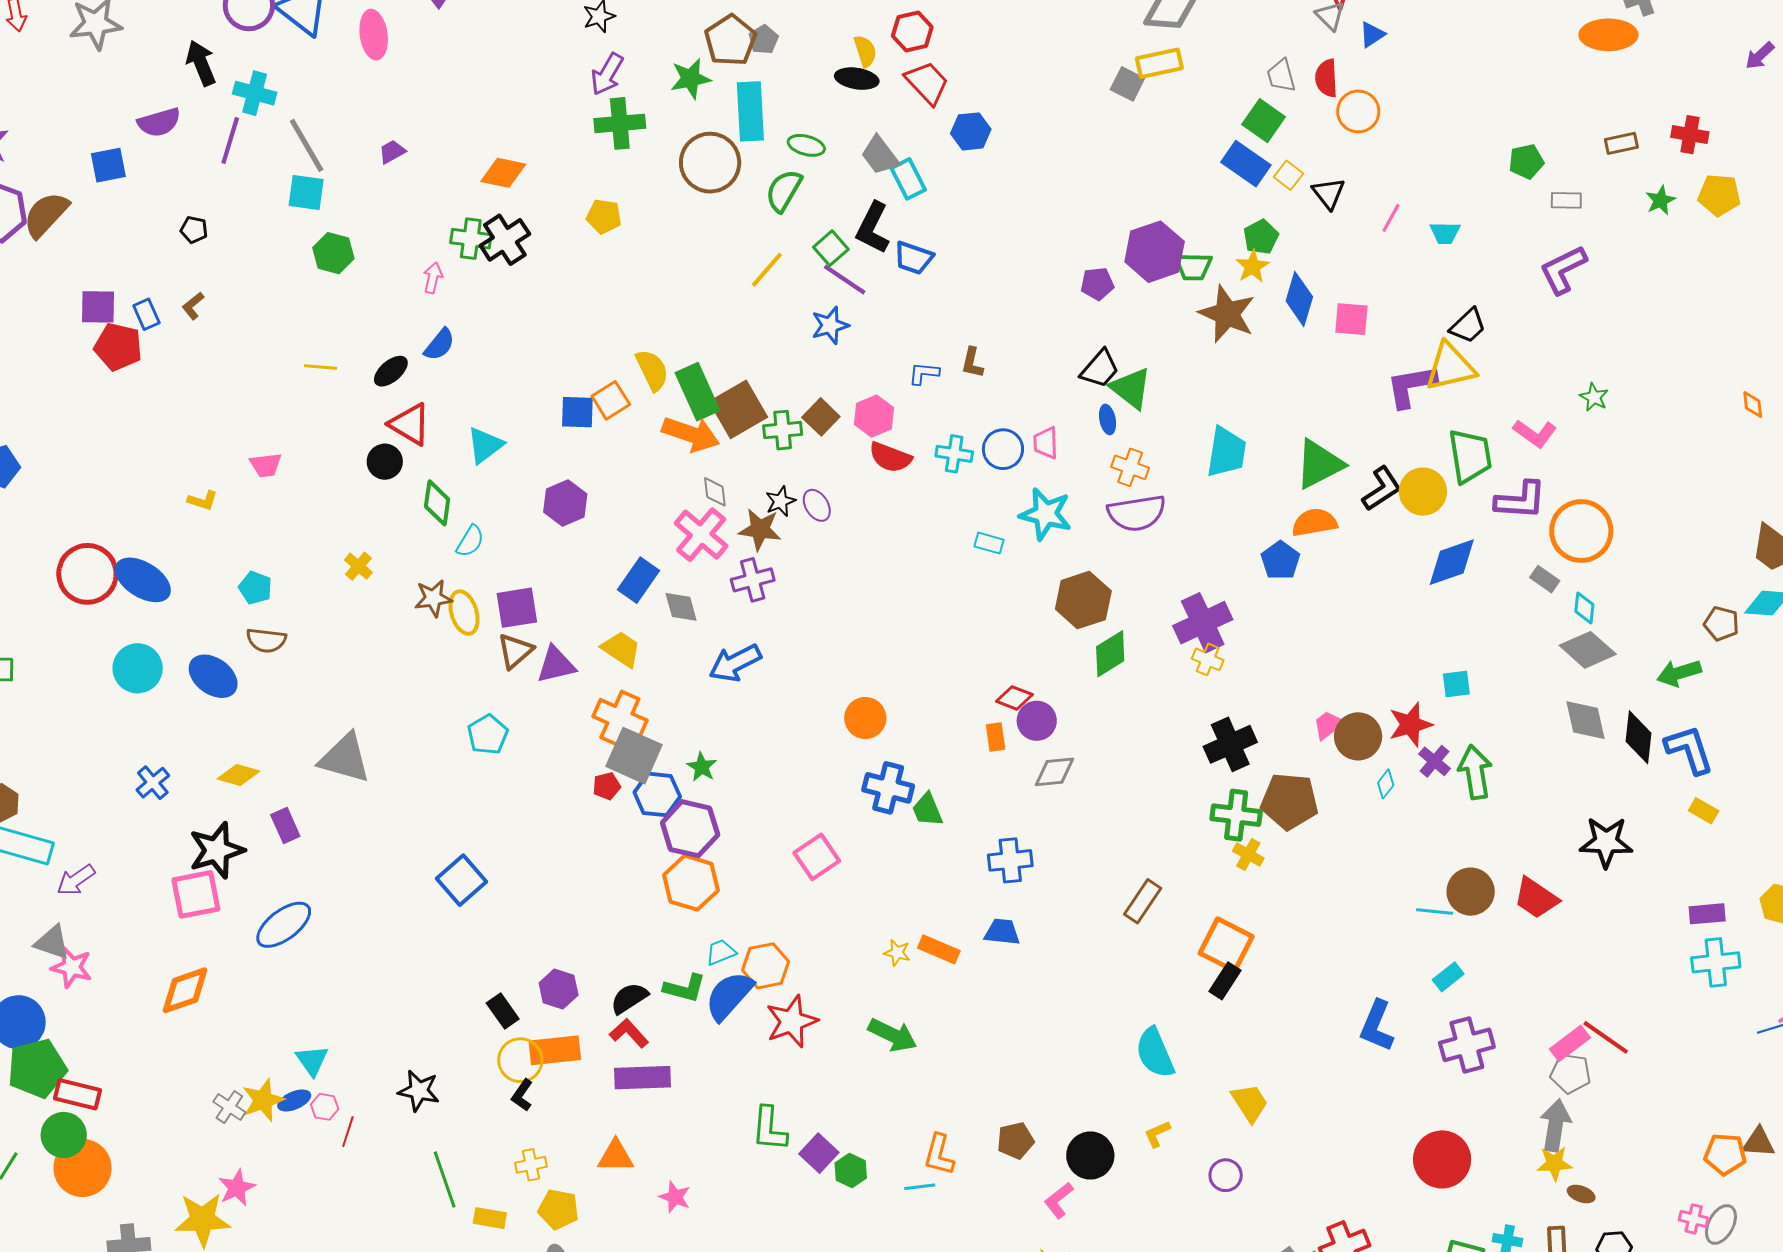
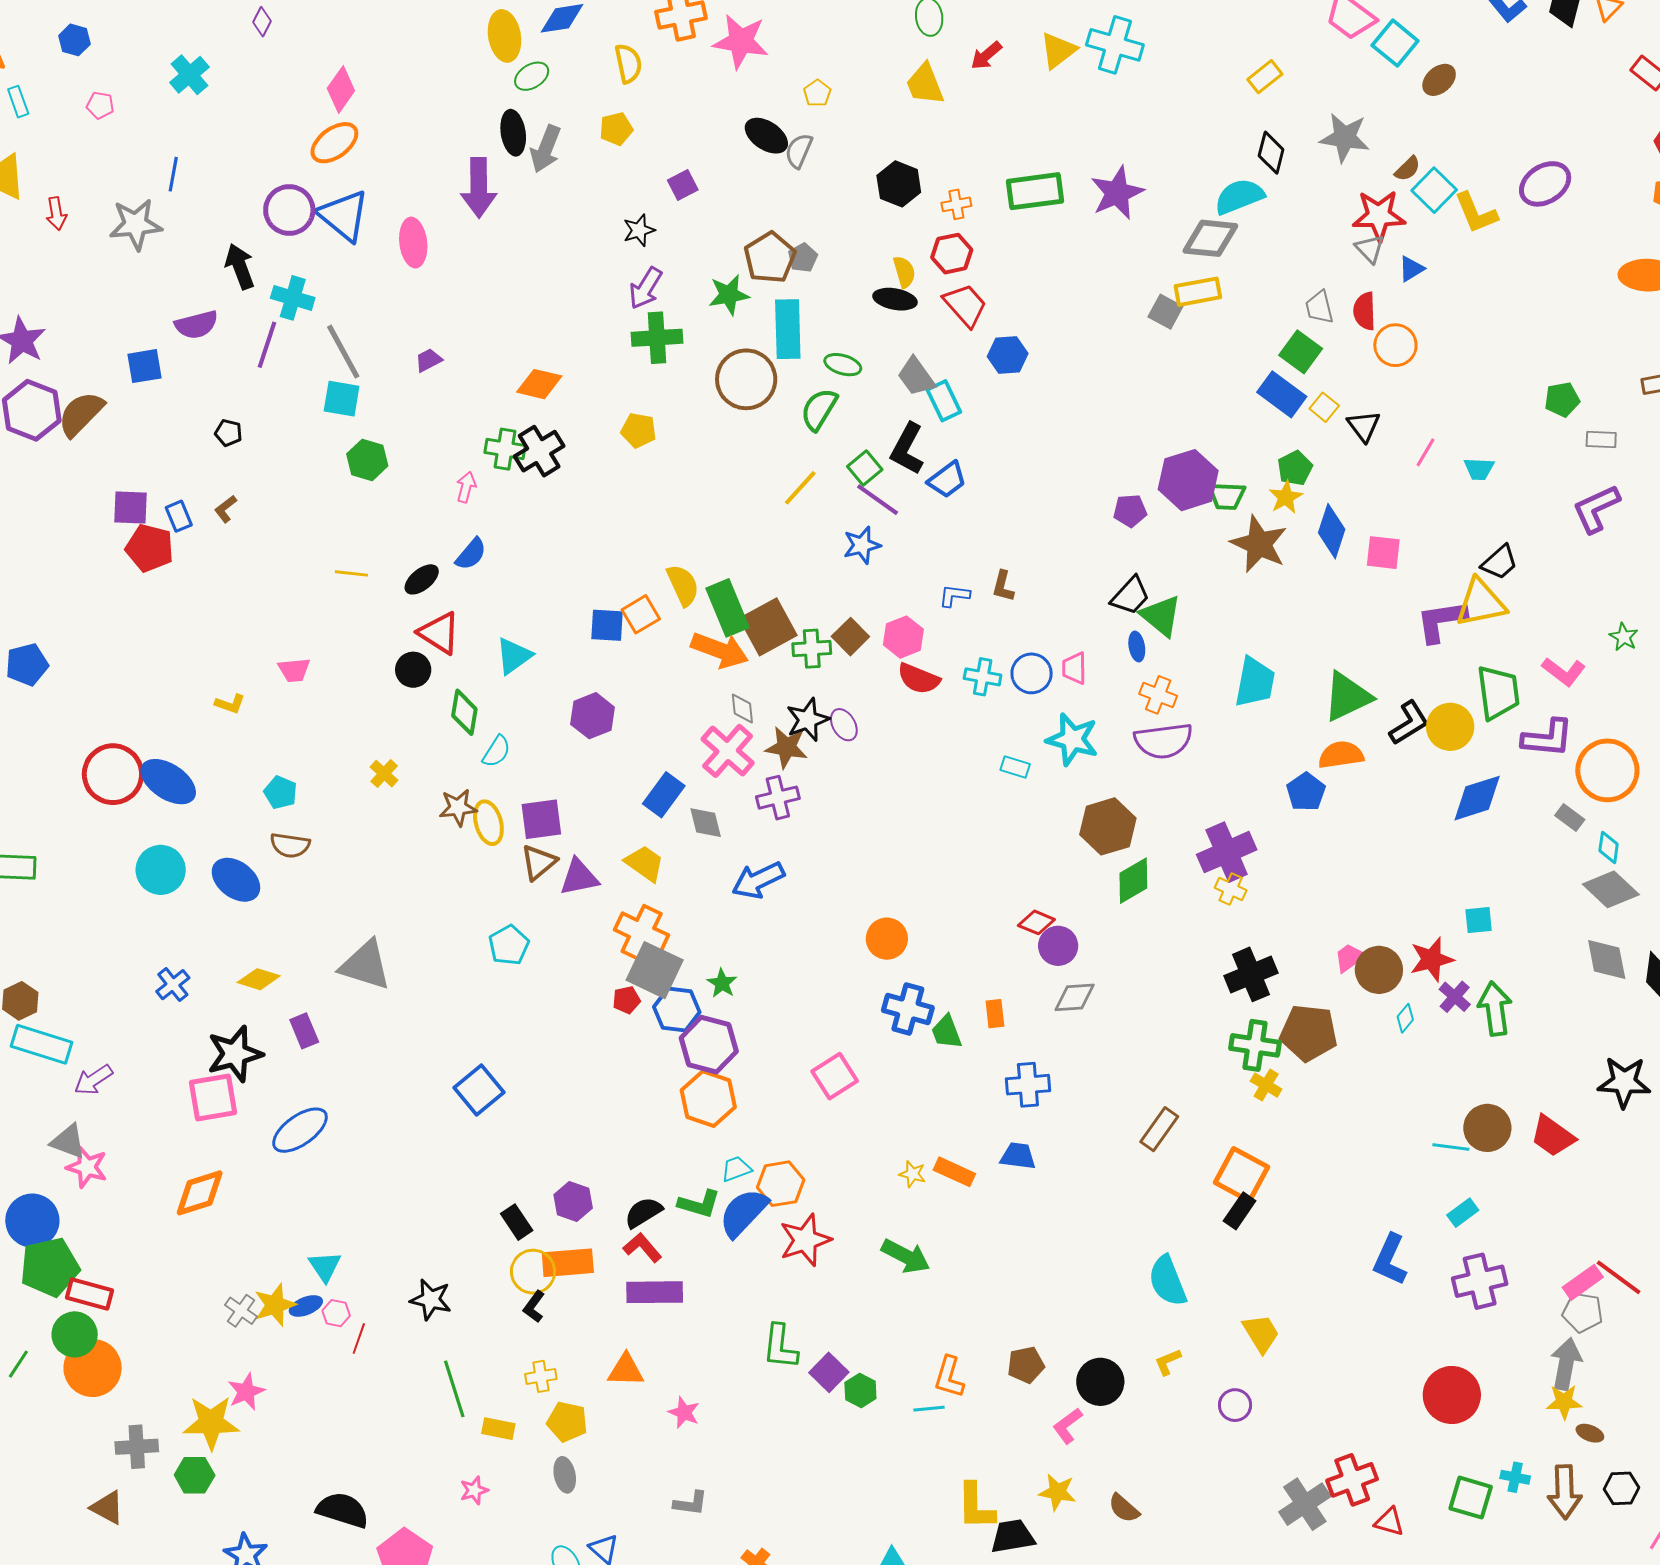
blue trapezoid: (914, 258) -> (947, 480), turned -57
black star: (780, 501) -> (808, 720), size x1.4
orange rectangle: (996, 737) -> (995, 1014), moved

